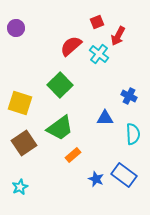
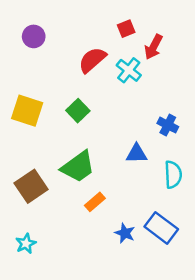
purple circle: (16, 28) -> (34, 36), moved
green square: (60, 85) -> (78, 111), size x0.7
yellow square: (20, 103) -> (27, 111), moved

